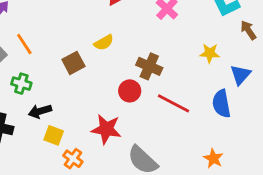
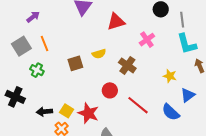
brown cross: (149, 66) -> (127, 65), moved
blue semicircle: (221, 104) -> (171, 112), turned -48
black arrow: (40, 111) -> (44, 112), moved
yellow square: (54, 135) -> (67, 111), moved

